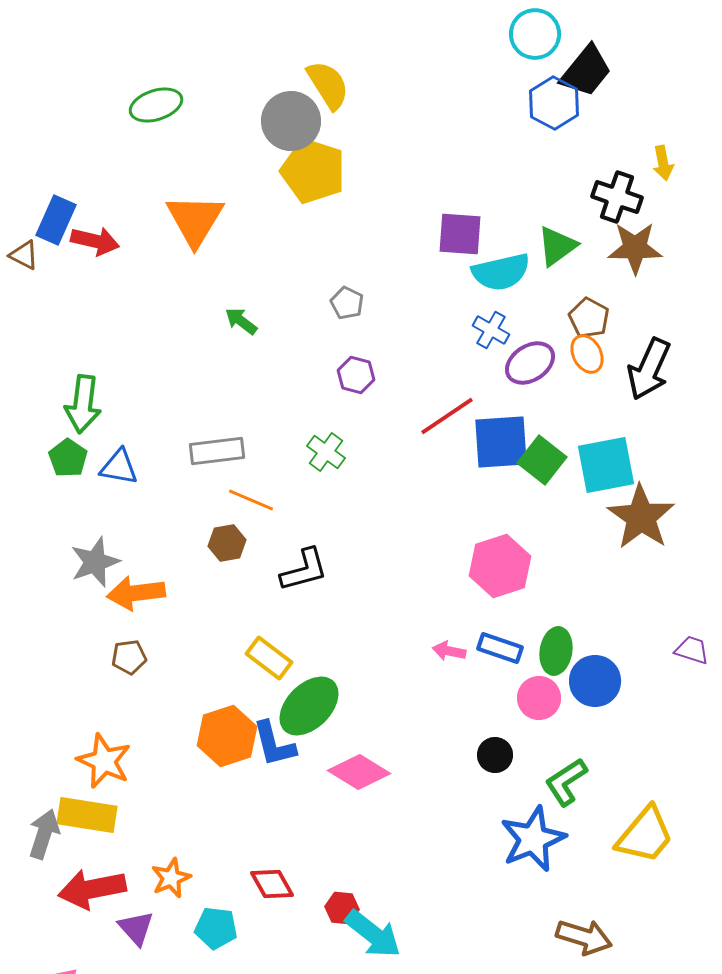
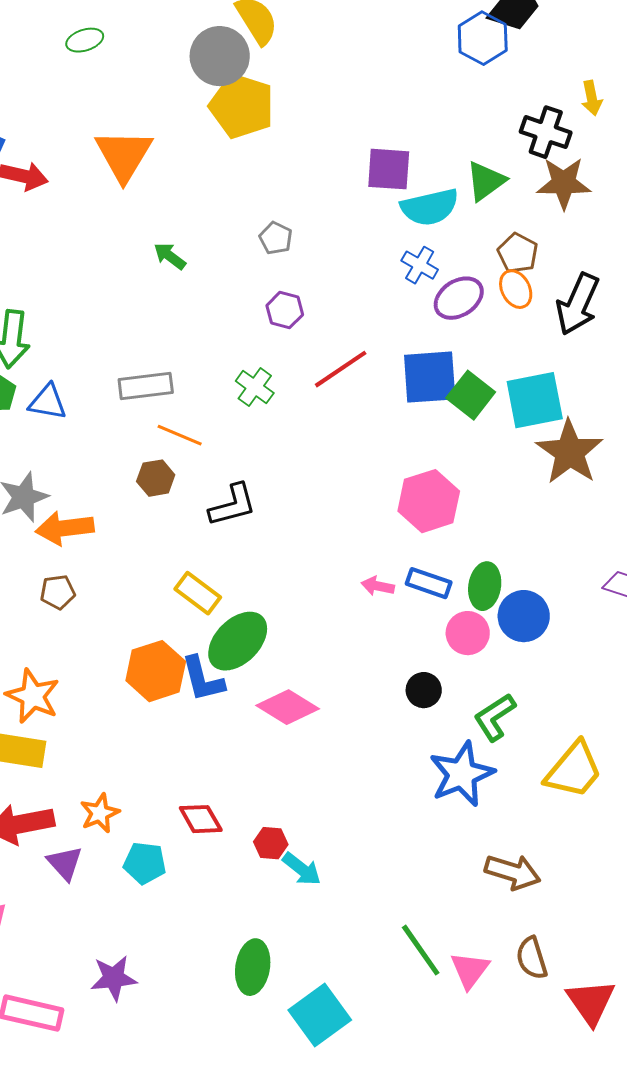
green ellipse: (156, 105) -> (85, 40), size x0.7
red line: (447, 416) -> (341, 369), moved
cyan arrow: (373, 934) -> (302, 869), size x0.7

